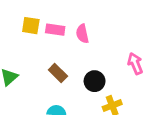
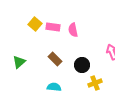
yellow square: (31, 26) -> (35, 24), turned 32

